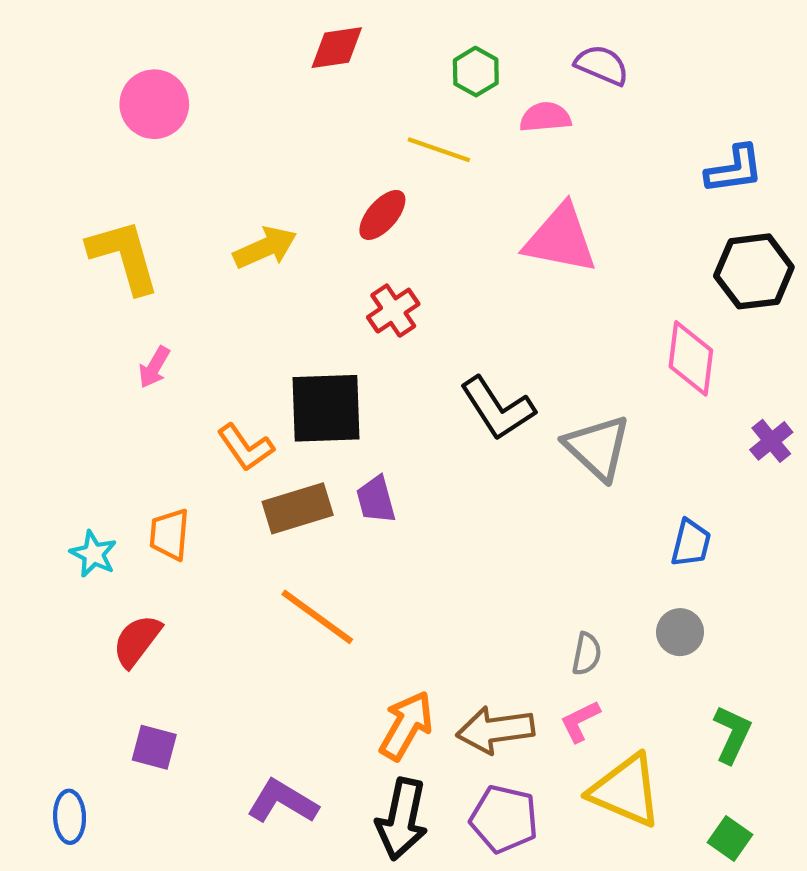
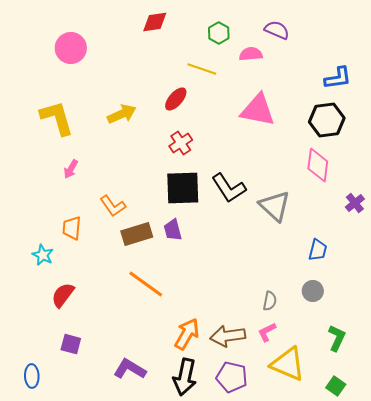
black hexagon: (754, 271) -> (327, 120), moved
black square: (326, 408) -> (183, 188), moved
orange trapezoid: (169, 534) -> (72, 228), moved

